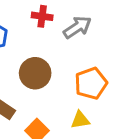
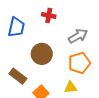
gray arrow: (77, 27) -> (78, 36), moved

